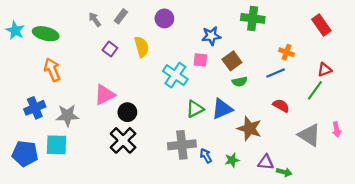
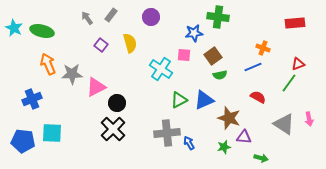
green cross: (253, 18) -> (218, 17), moved
red rectangle: (321, 25) -> (295, 23), turned -60
gray star: (67, 115) -> (72, 74), moved
green star: (232, 160) -> (224, 147), moved
purple triangle: (266, 162) -> (244, 137), moved

